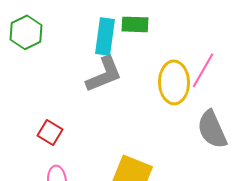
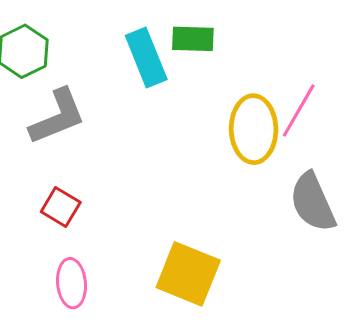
cyan rectangle: (105, 36) -> (146, 58), turned -30
gray L-shape: (104, 74) -> (58, 117), moved

